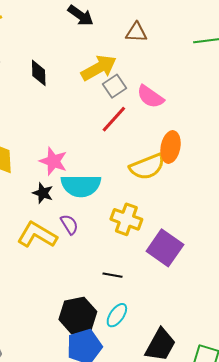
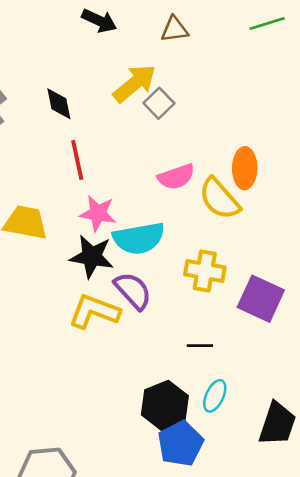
pink semicircle: (150, 97) -> (176, 177), moved, turned -44
red line: (114, 119) -> (77, 160), moved, turned -44
yellow semicircle: (147, 167) -> (219, 199), turned 81
black star: (43, 193) -> (92, 257), size x1.6
purple semicircle: (69, 224) -> (133, 291), size x1.5

